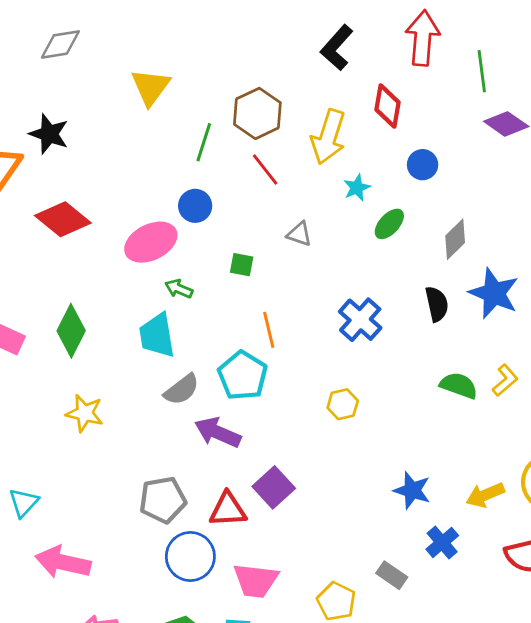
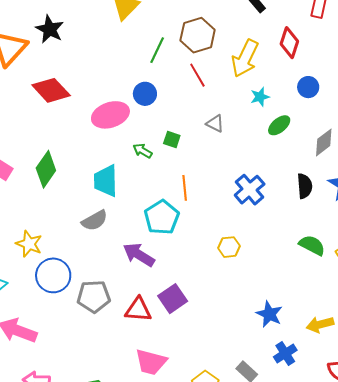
green arrow: (179, 289) -> (142, 151), moved
gray semicircle: (182, 390) -> (95, 221), moved
yellow star: (85, 413) -> (29, 244), moved
blue circle: (190, 556) -> (53, 275), moved

